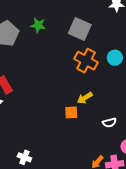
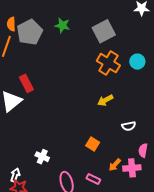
gray square: (80, 29) -> (104, 31), turned 35
orange square: (71, 112) -> (93, 144), moved, turned 32

